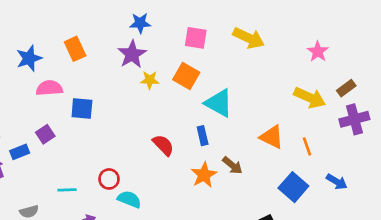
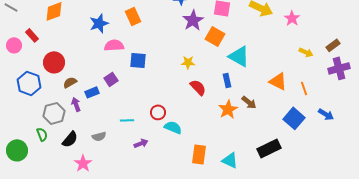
pink star: (318, 52) -> (292, 18), moved
purple star: (132, 54) -> (193, 20), moved
yellow star: (150, 80) -> (188, 62), moved
yellow arrow: (310, 98) -> (306, 52), size x0.6

